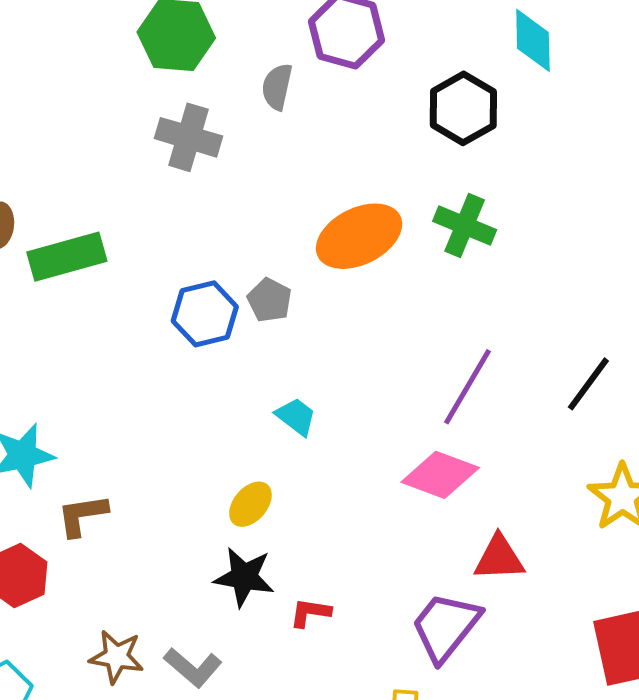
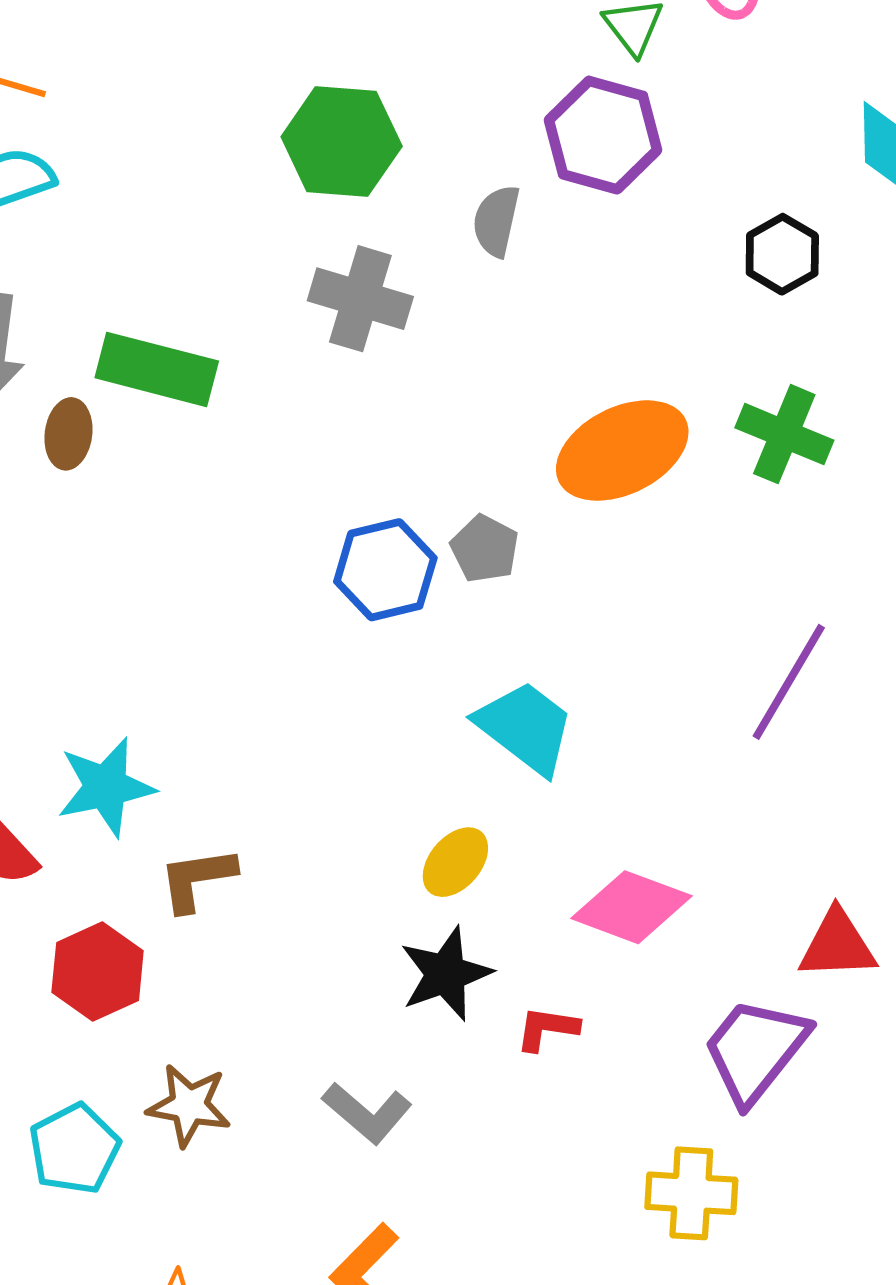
black hexagon: (463, 108) -> (782, 254), size x0.7
green rectangle: (67, 257) -> (157, 369), moved, turned 30
cyan trapezoid: (296, 417) -> (525, 727), size x1.6
pink diamond: (440, 475) -> (631, 907), moved
black star: (244, 577) -> (446, 974), turned -30
brown star: (117, 657) -> (189, 1105), moved

